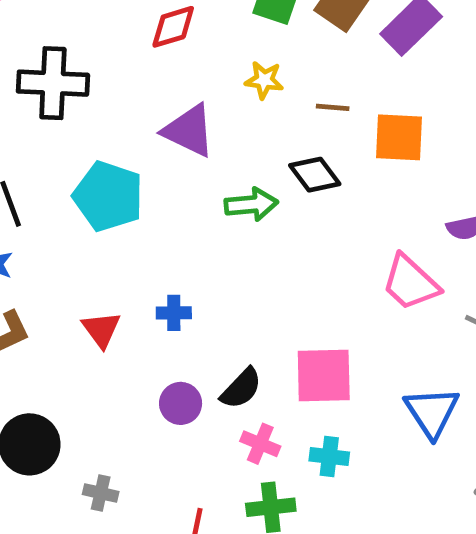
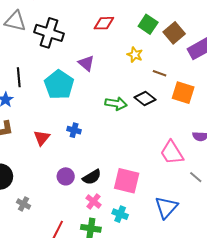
purple triangle: (189, 131) -> (86, 63), moved, size x0.7
black diamond: (315, 175) -> (145, 98), turned -30
blue cross: (174, 313) -> (74, 130), moved

